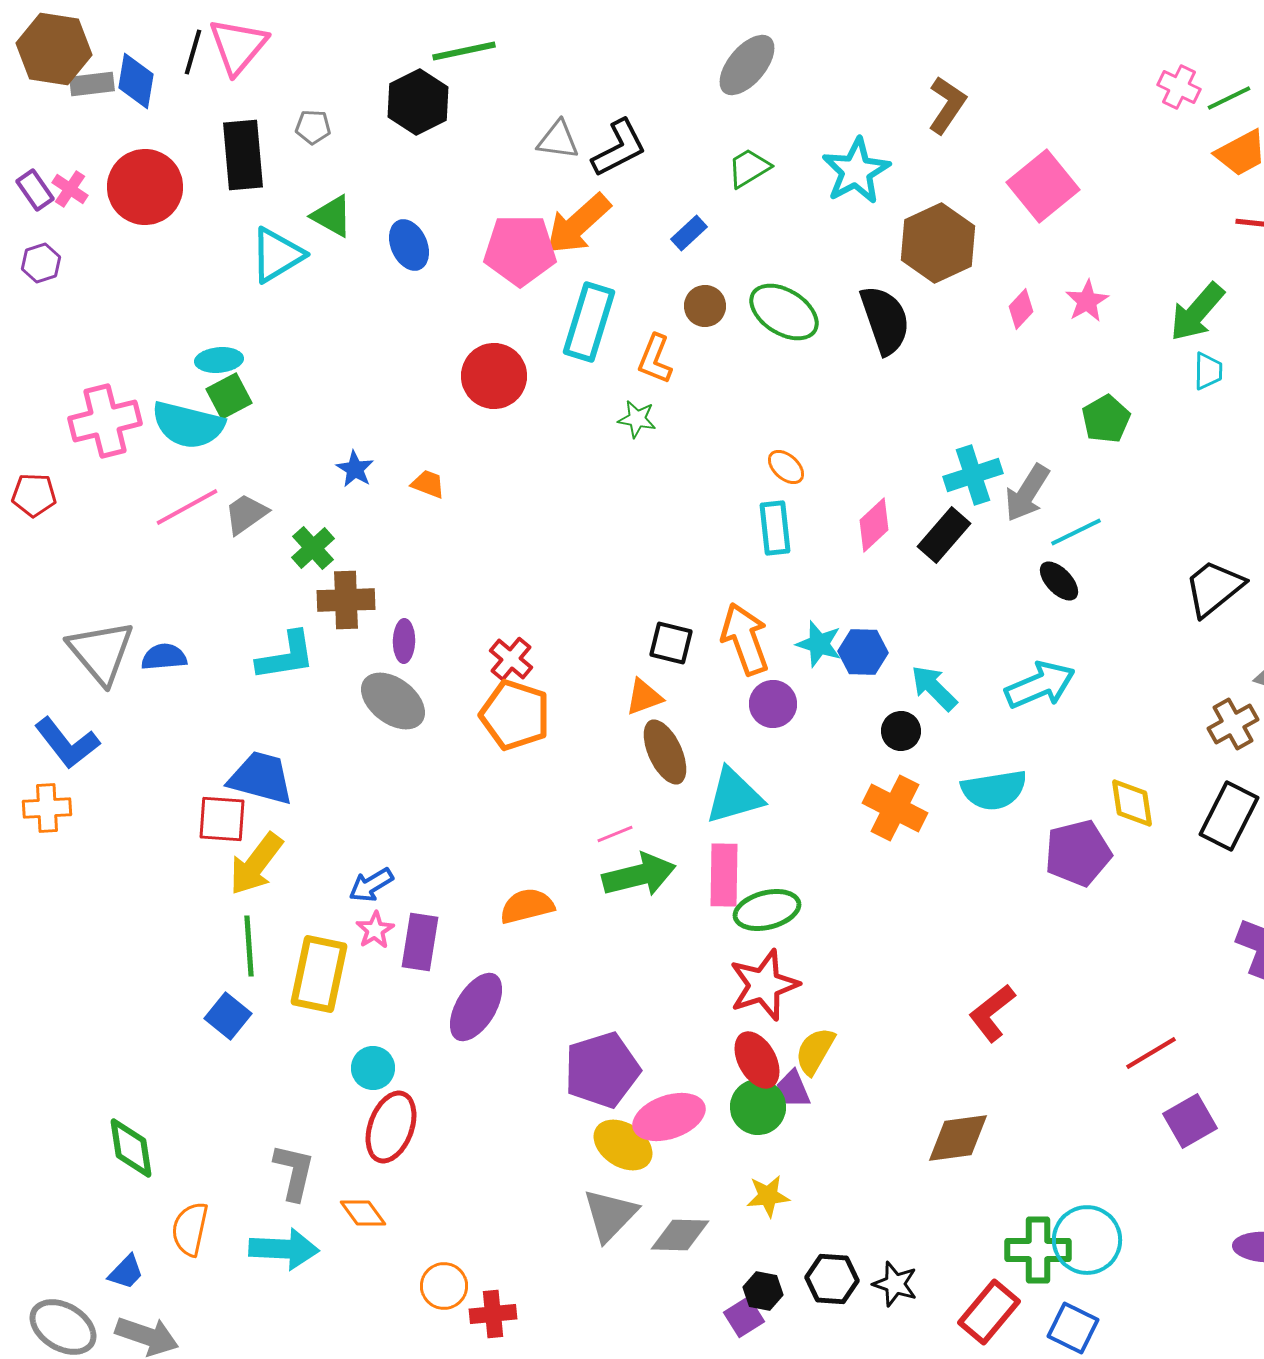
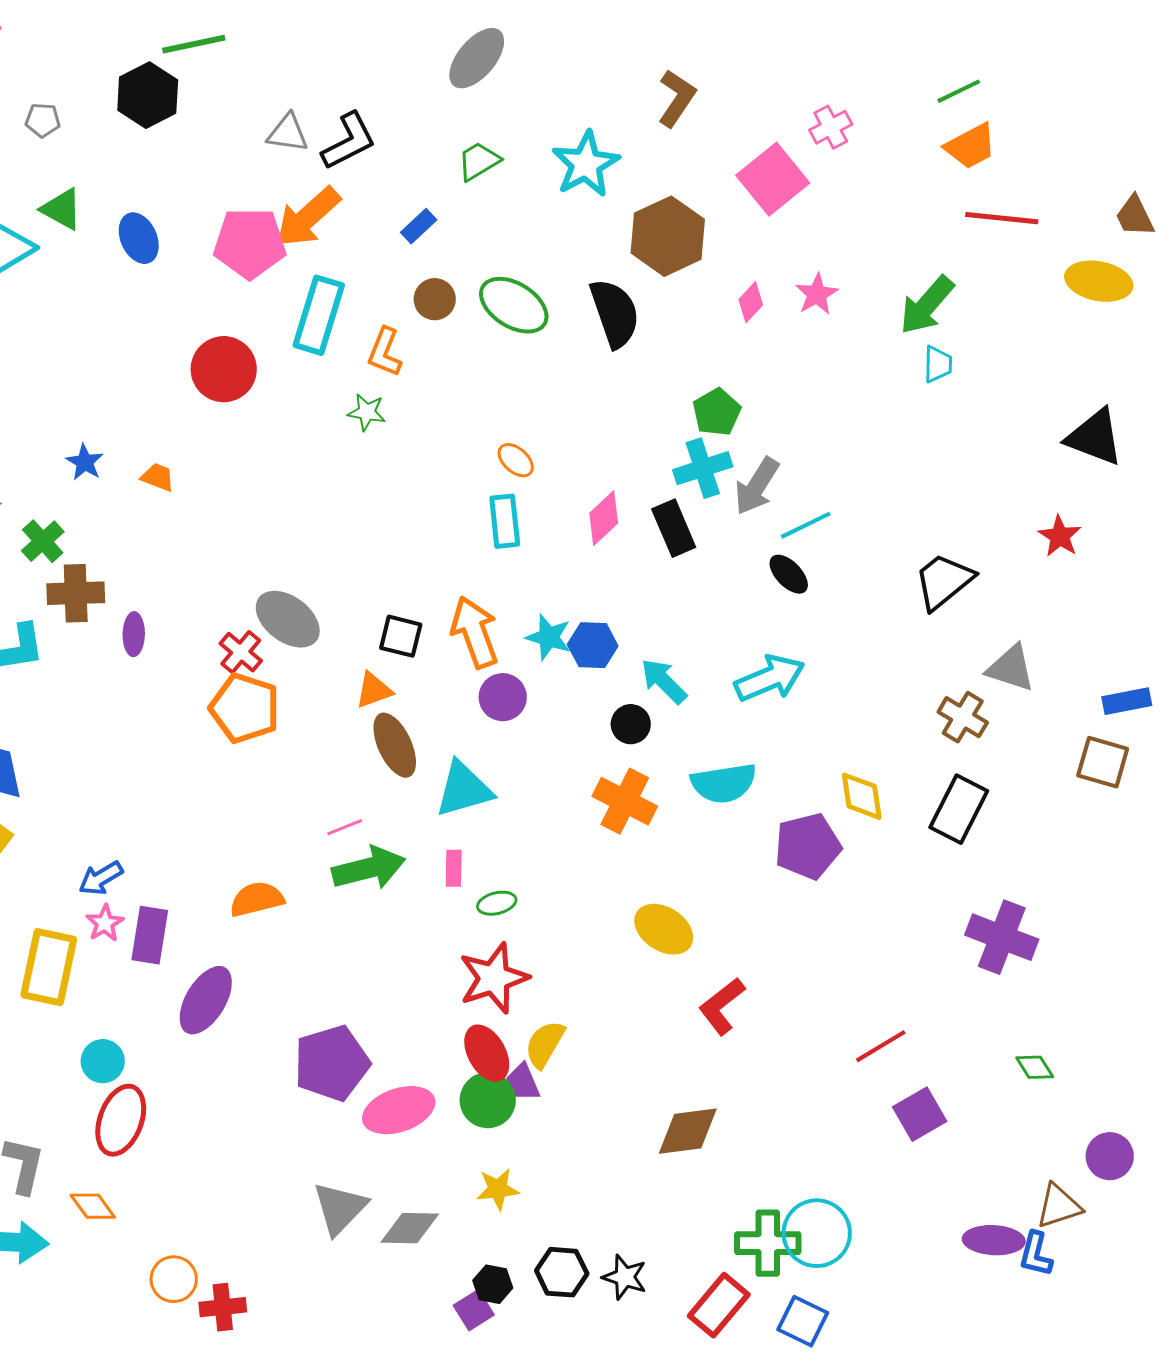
pink cross: (1179, 87) -> (831, 127), moved, turned 36
green pentagon: (1106, 419) -> (717, 412), moved
black rectangle: (944, 535) -> (674, 528), turned -64
gray ellipse: (393, 701) -> (288, 619), moved
brown cross: (1233, 724) -> (963, 717), turned -30
pink rectangle: (724, 875) -> (454, 868), size x0.6
green ellipse: (767, 910) -> (497, 903), size x0.6
yellow ellipse: (623, 1145) -> (664, 929), moved

